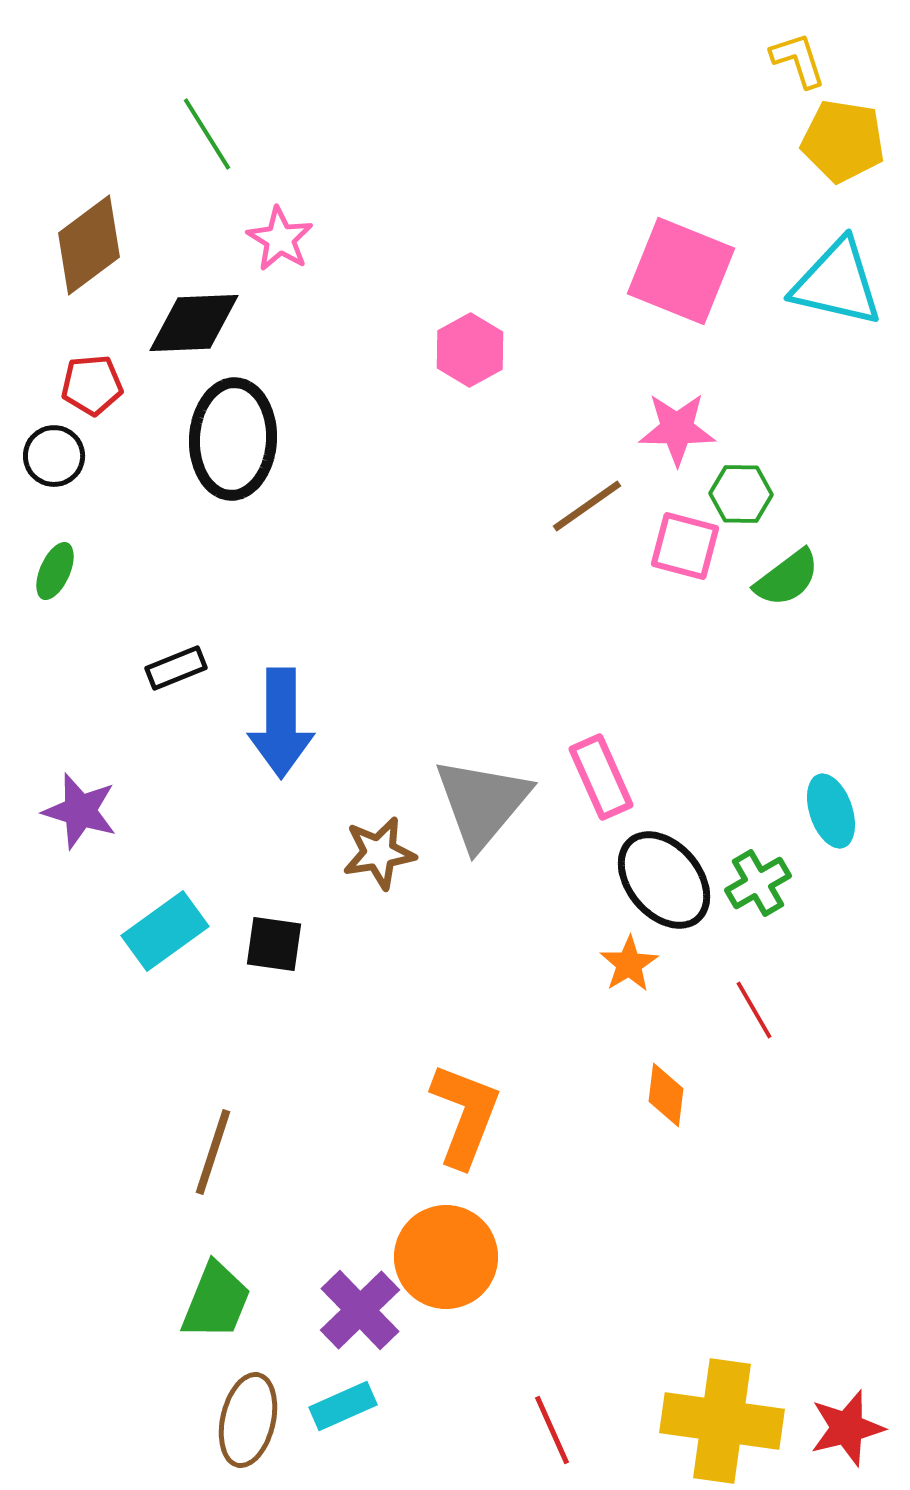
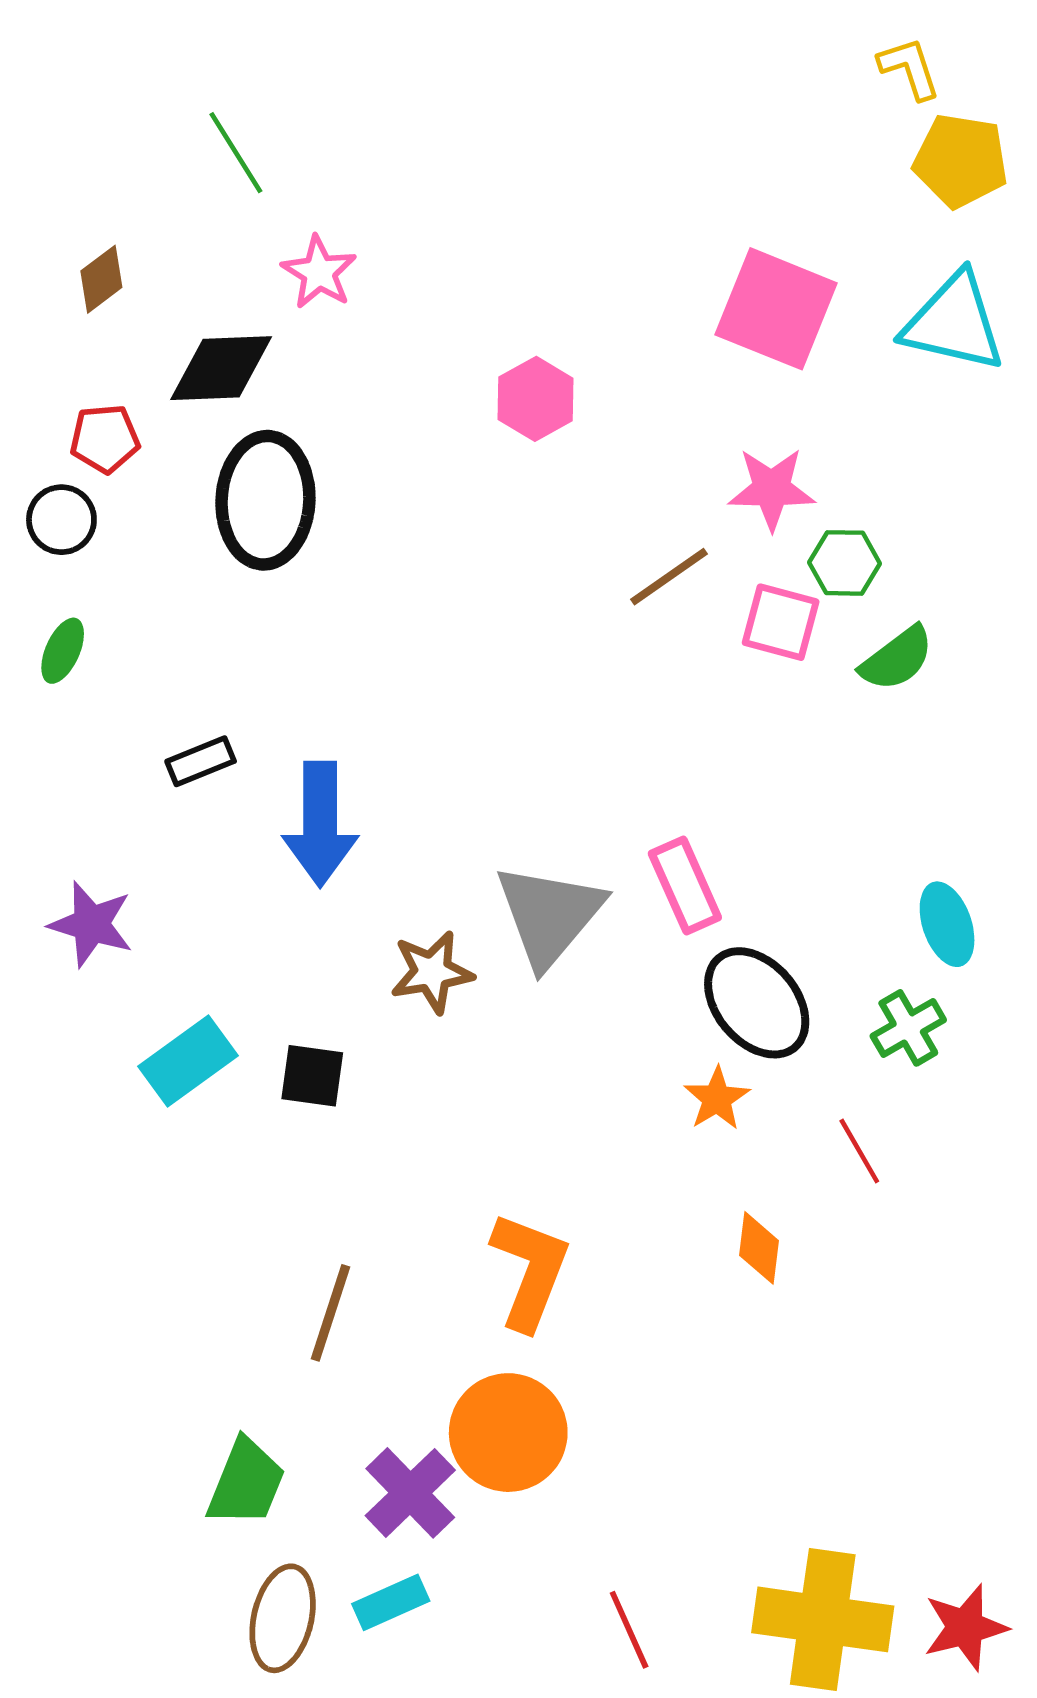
brown diamond: (89, 245) -> (101, 279), size x0.6
green cross: (758, 883) -> (908, 1028), moved
brown line: (213, 1152) -> (330, 1313), moved

